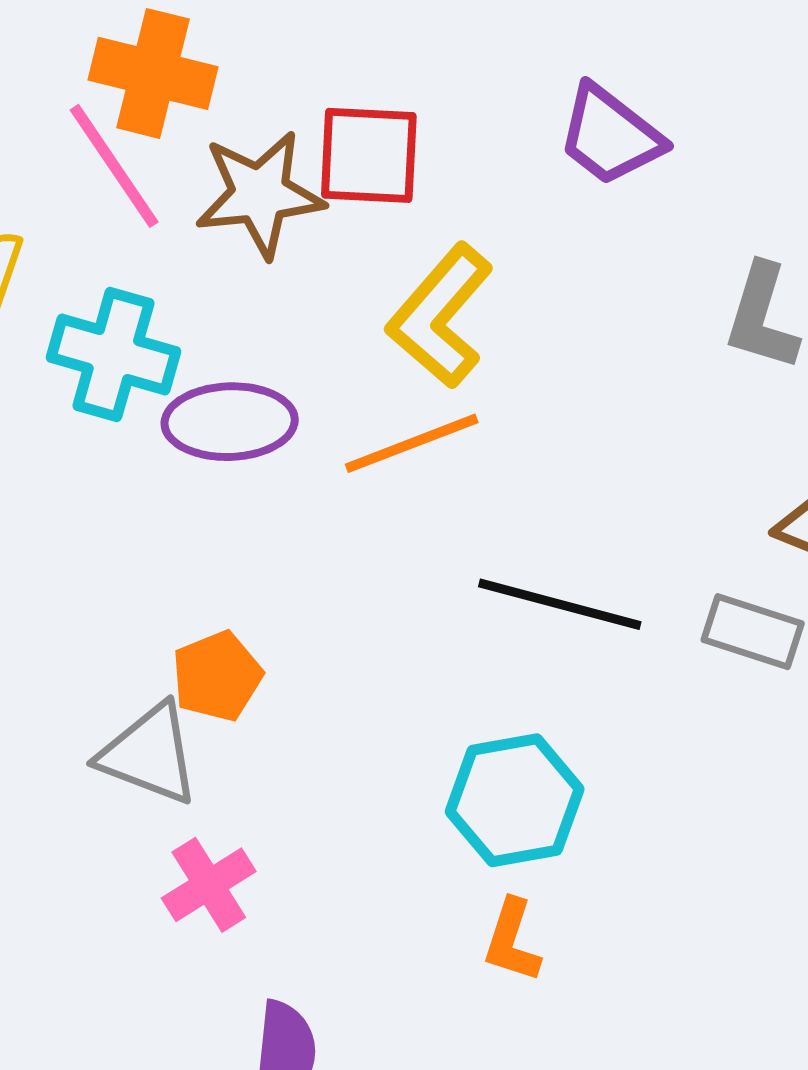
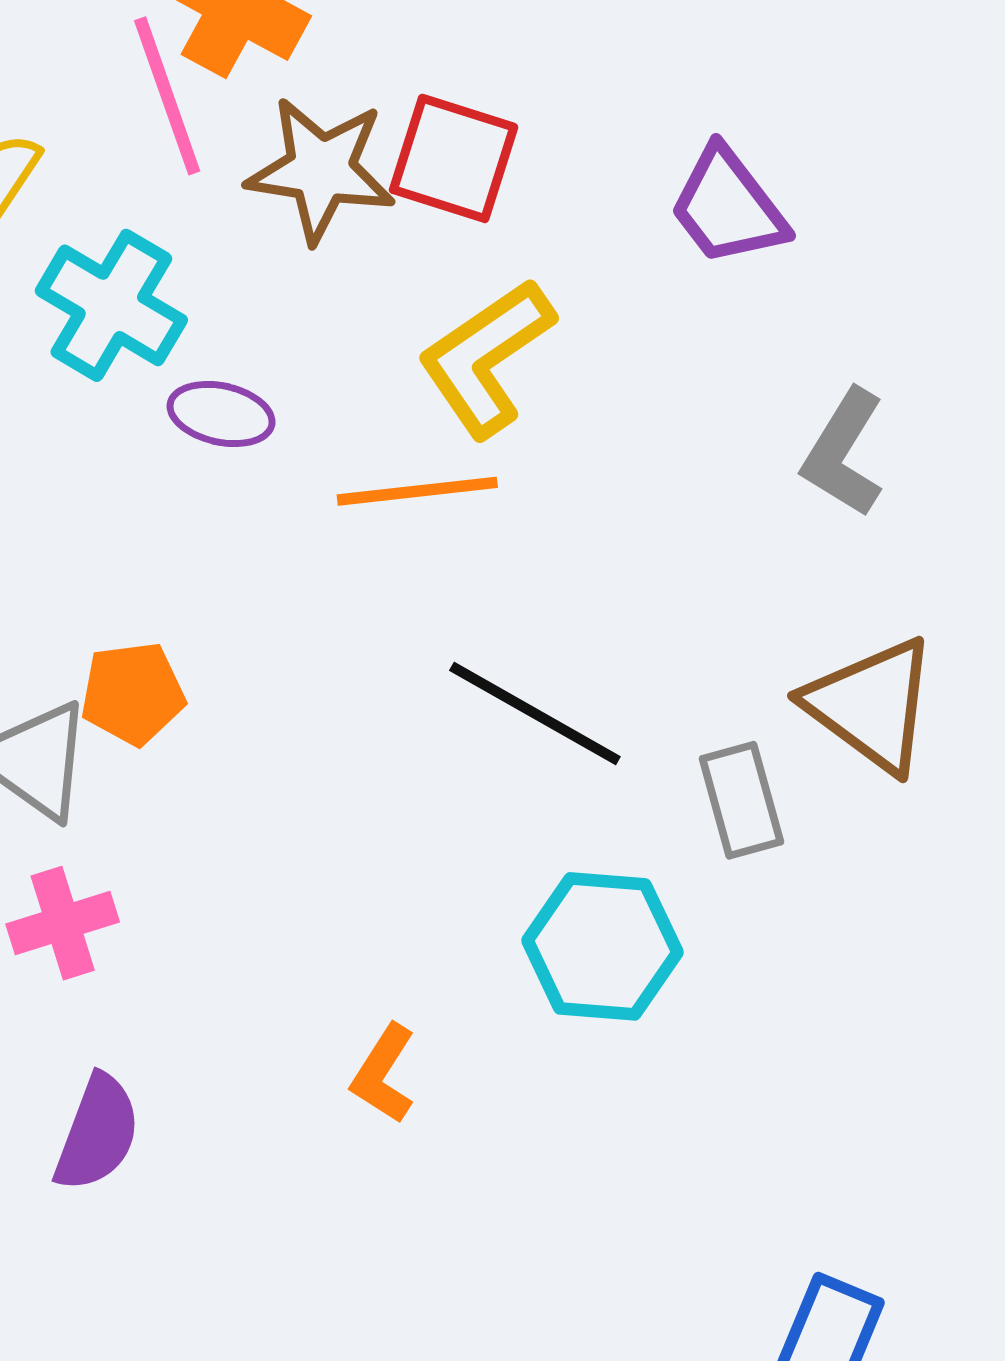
purple ellipse: (230, 422) -> (221, 414), size x0.7
gray rectangle: (753, 632) -> (741, 800), turned 42
cyan hexagon: (515, 800) -> (602, 946), moved

